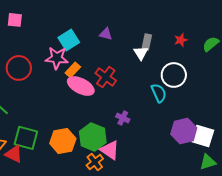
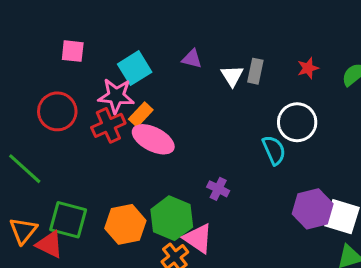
pink square: (15, 20) -> (73, 51), moved
white triangle: (141, 53) -> (232, 76), moved
red cross: (106, 77) -> (108, 125), moved, turned 30

